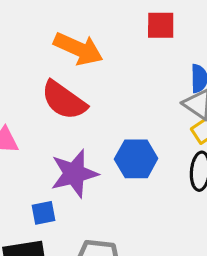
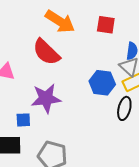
red square: (161, 25) -> (106, 25), moved
blue hexagon: (136, 159) -> (102, 83), moved

